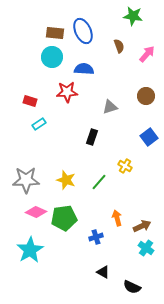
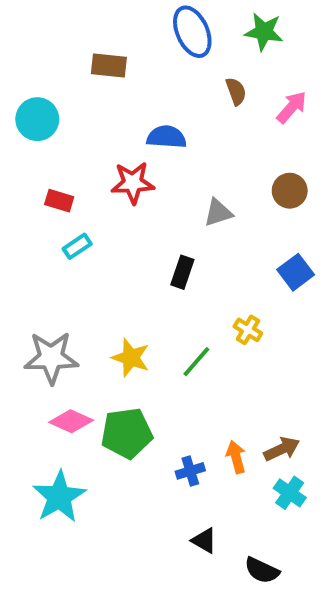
blue ellipse: (83, 31) -> (192, 32), moved
cyan circle: (52, 57) -> (37, 119), moved
orange arrow: (117, 218) -> (236, 457), moved

